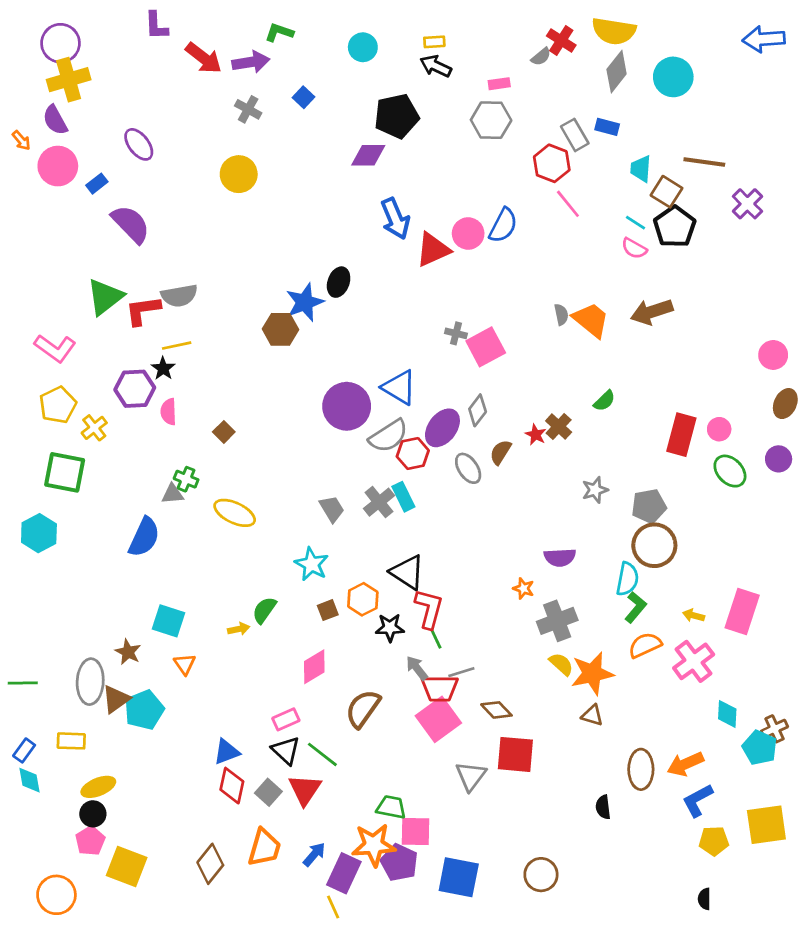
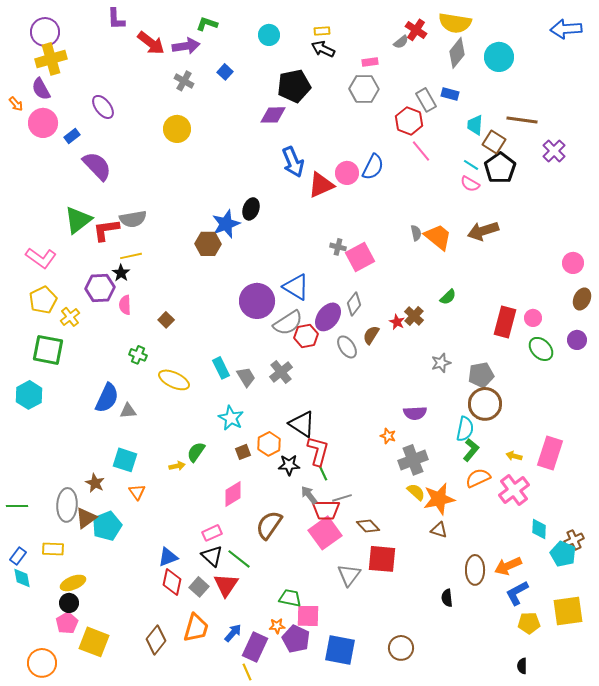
gray triangle: (173, 494) -> (128, 411), moved
cyan rectangle: (403, 497) -> (221, 368), moved
orange star: (374, 845) -> (277, 626), size x0.5

